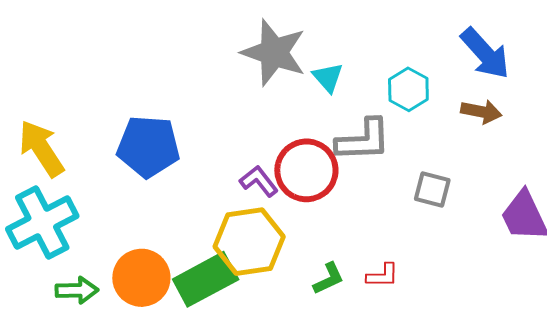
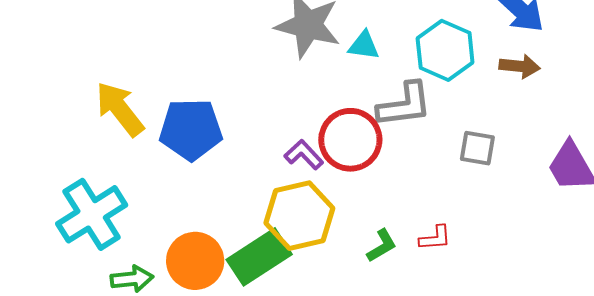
cyan triangle: (328, 77) -> (364, 45), turned -36
cyan hexagon: (408, 89) -> (445, 50), size x1.4
yellow arrow: (41, 149) -> (120, 109), moved

